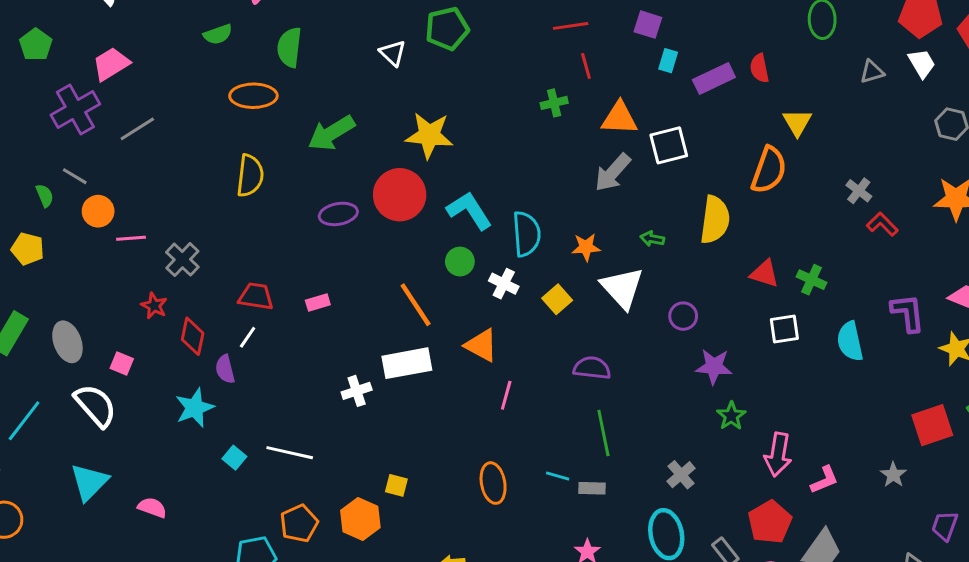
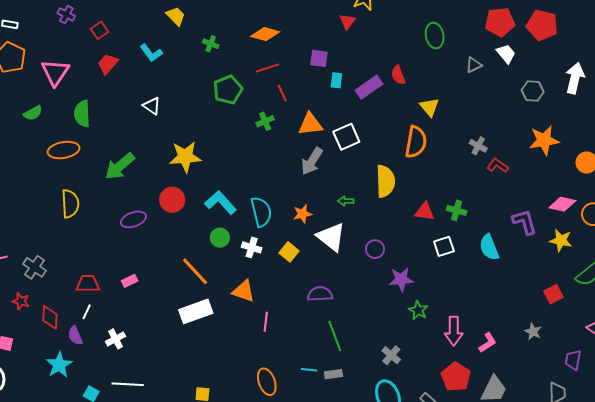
green pentagon: (447, 29) -> (228, 90), moved
red circle: (400, 195) -> (172, 200), size x0.7
white cross: (357, 391) -> (116, 339), moved
red square: (932, 425) -> (553, 294), size x0.7

